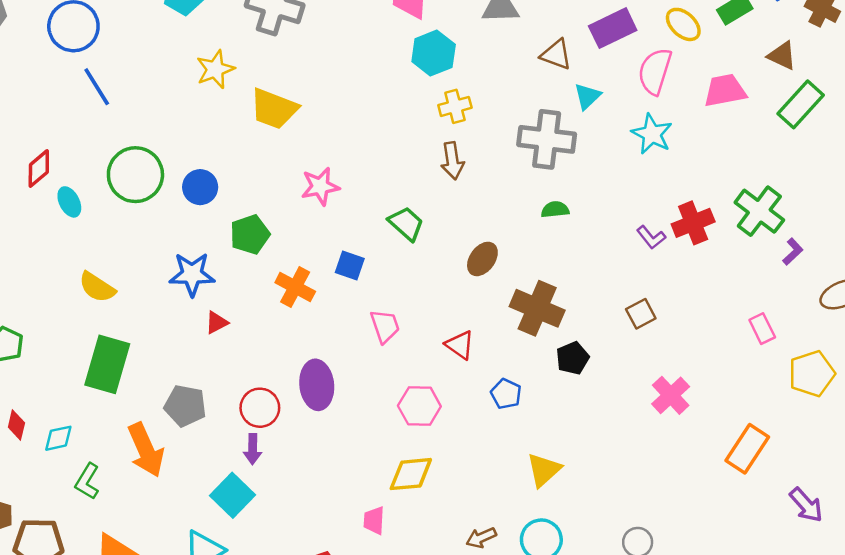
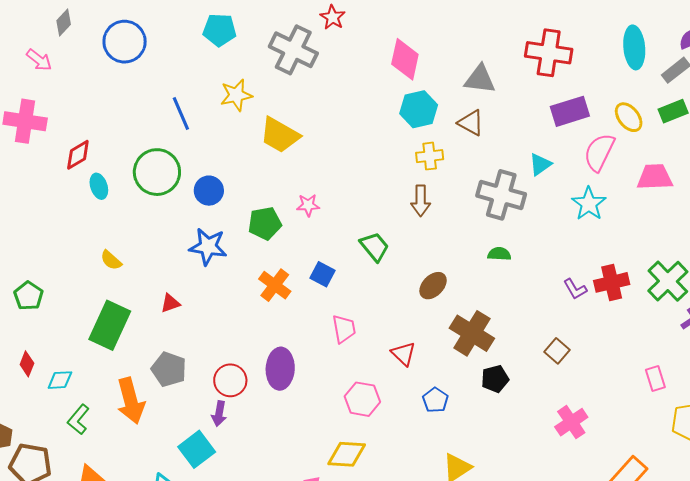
brown triangle: (556, 55) -> (471, 123), moved
blue line: (97, 87) -> (181, 114), moved
pink star: (320, 186) -> (308, 205), size x0.7
green pentagon: (250, 234) -> (265, 223), moved
blue star: (192, 274) -> (208, 247), moved
yellow semicircle: (97, 287) -> (111, 260), size x0.7
brown square: (641, 314) -> (557, 351), turned -30
red triangle: (217, 323) -> (170, 303), moved

